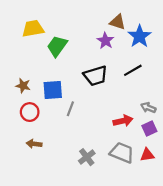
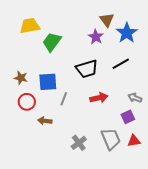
brown triangle: (118, 22) -> (107, 20), turned 35
red arrow: (123, 121) -> (99, 98), moved
purple square: (149, 128) -> (128, 117), moved
brown arrow: (34, 144) -> (45, 121), moved
gray trapezoid: (122, 153) -> (111, 139), turned 45

